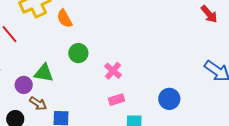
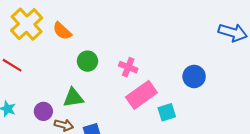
green triangle: (44, 73) -> (73, 98), moved
pink rectangle: (117, 100) -> (141, 95), size x1.8

